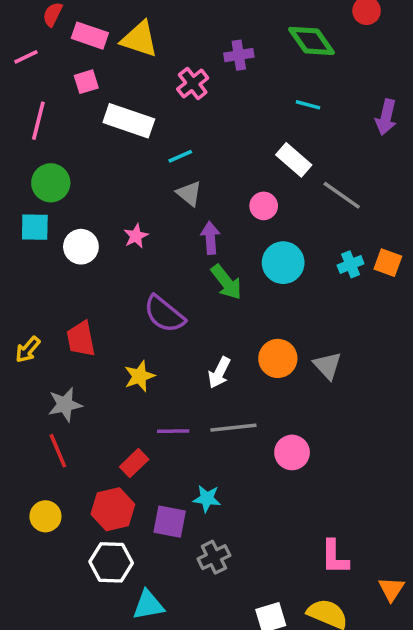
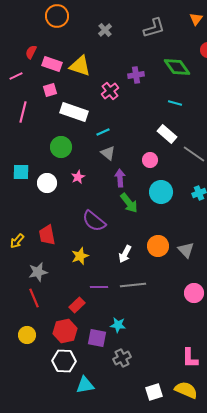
green circle: (51, 183) -> (61, 147), moved
pink circle: (292, 452) -> (194, 293), moved

